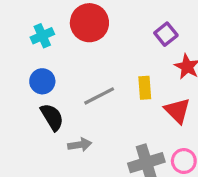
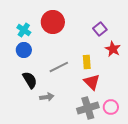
cyan cross: (42, 36) -> (24, 30), turned -32
blue circle: (42, 81) -> (24, 50), moved
red triangle: (177, 111) -> (92, 82), moved

